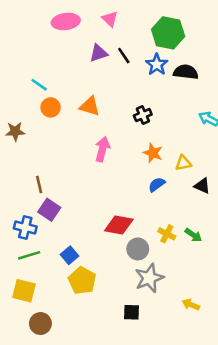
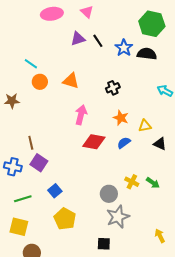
green hexagon: (168, 33) -> (152, 24), moved
red diamond: (119, 225) -> (94, 142), moved
blue cross: (25, 227) -> (13, 167), moved
blue square: (70, 255) -> (55, 191), moved
yellow arrow: (191, 305) -> (160, 236), moved, turned 40

